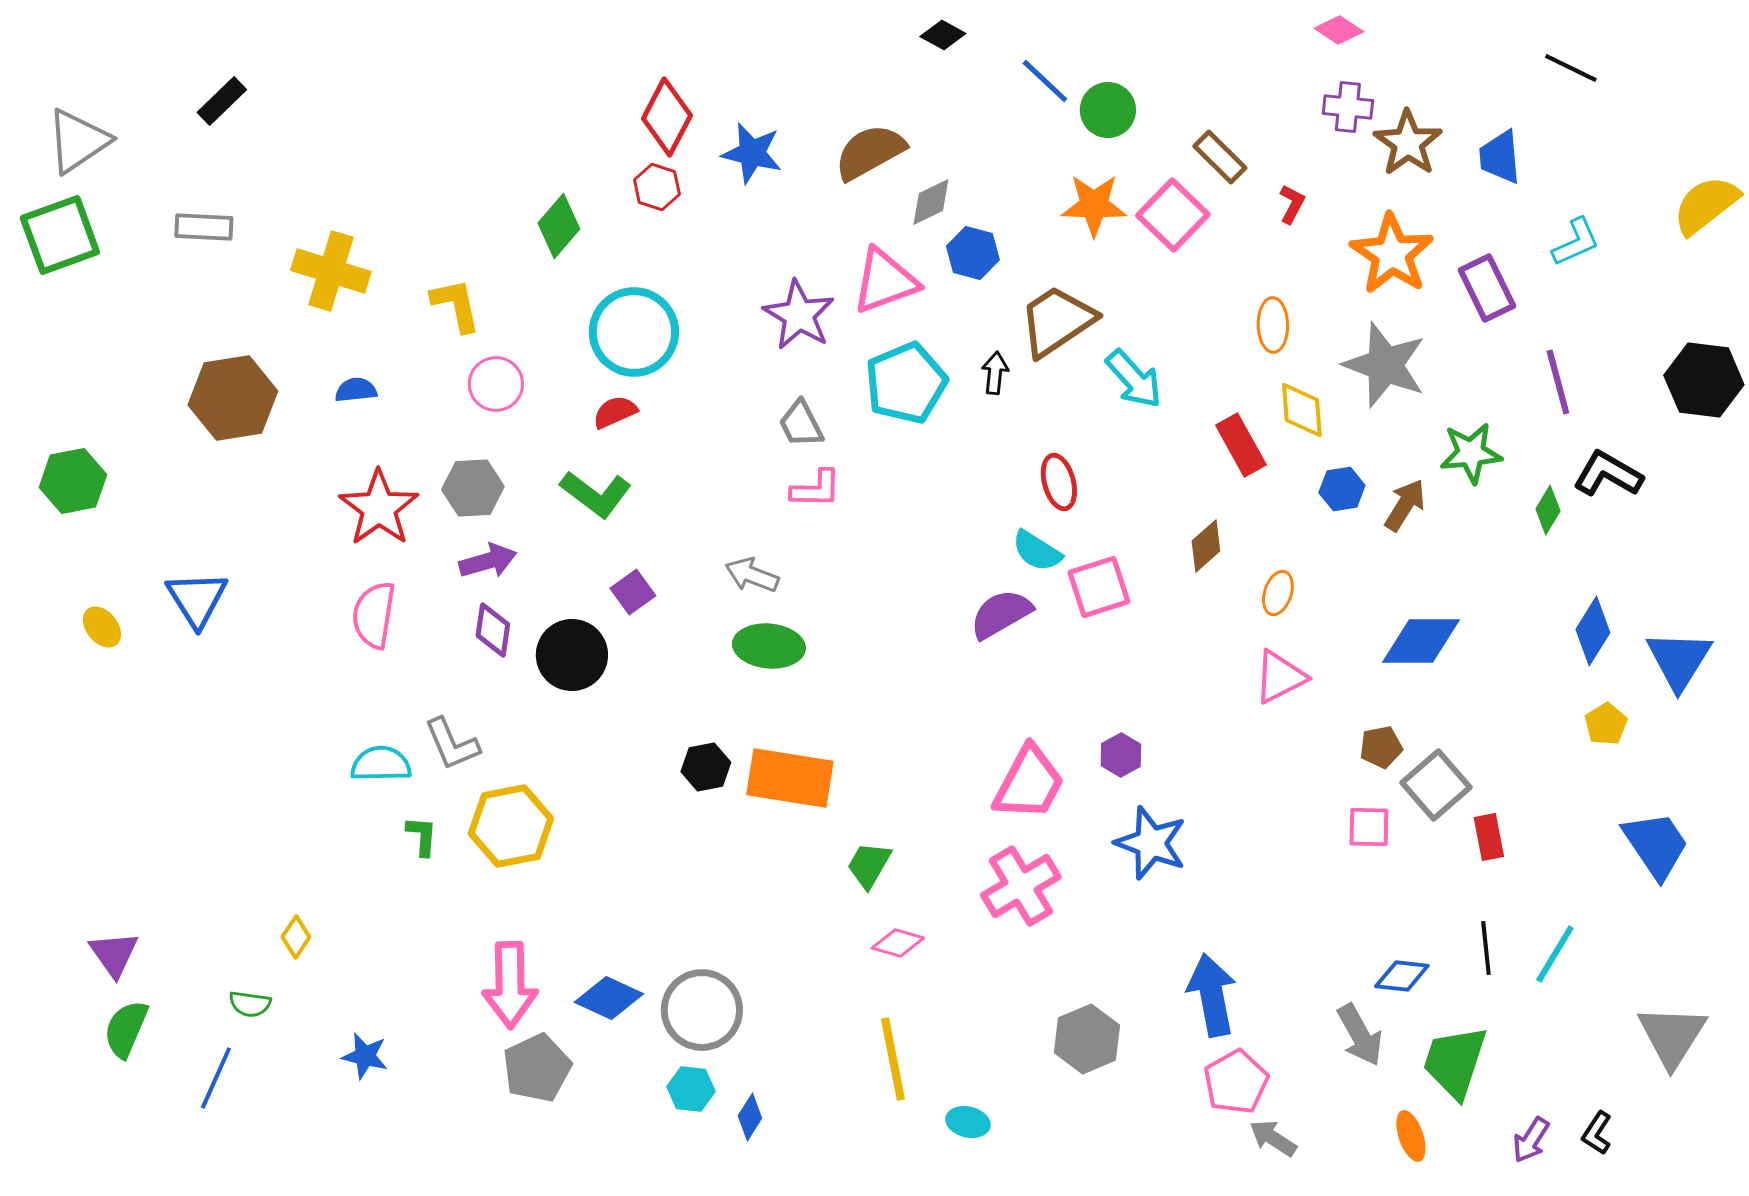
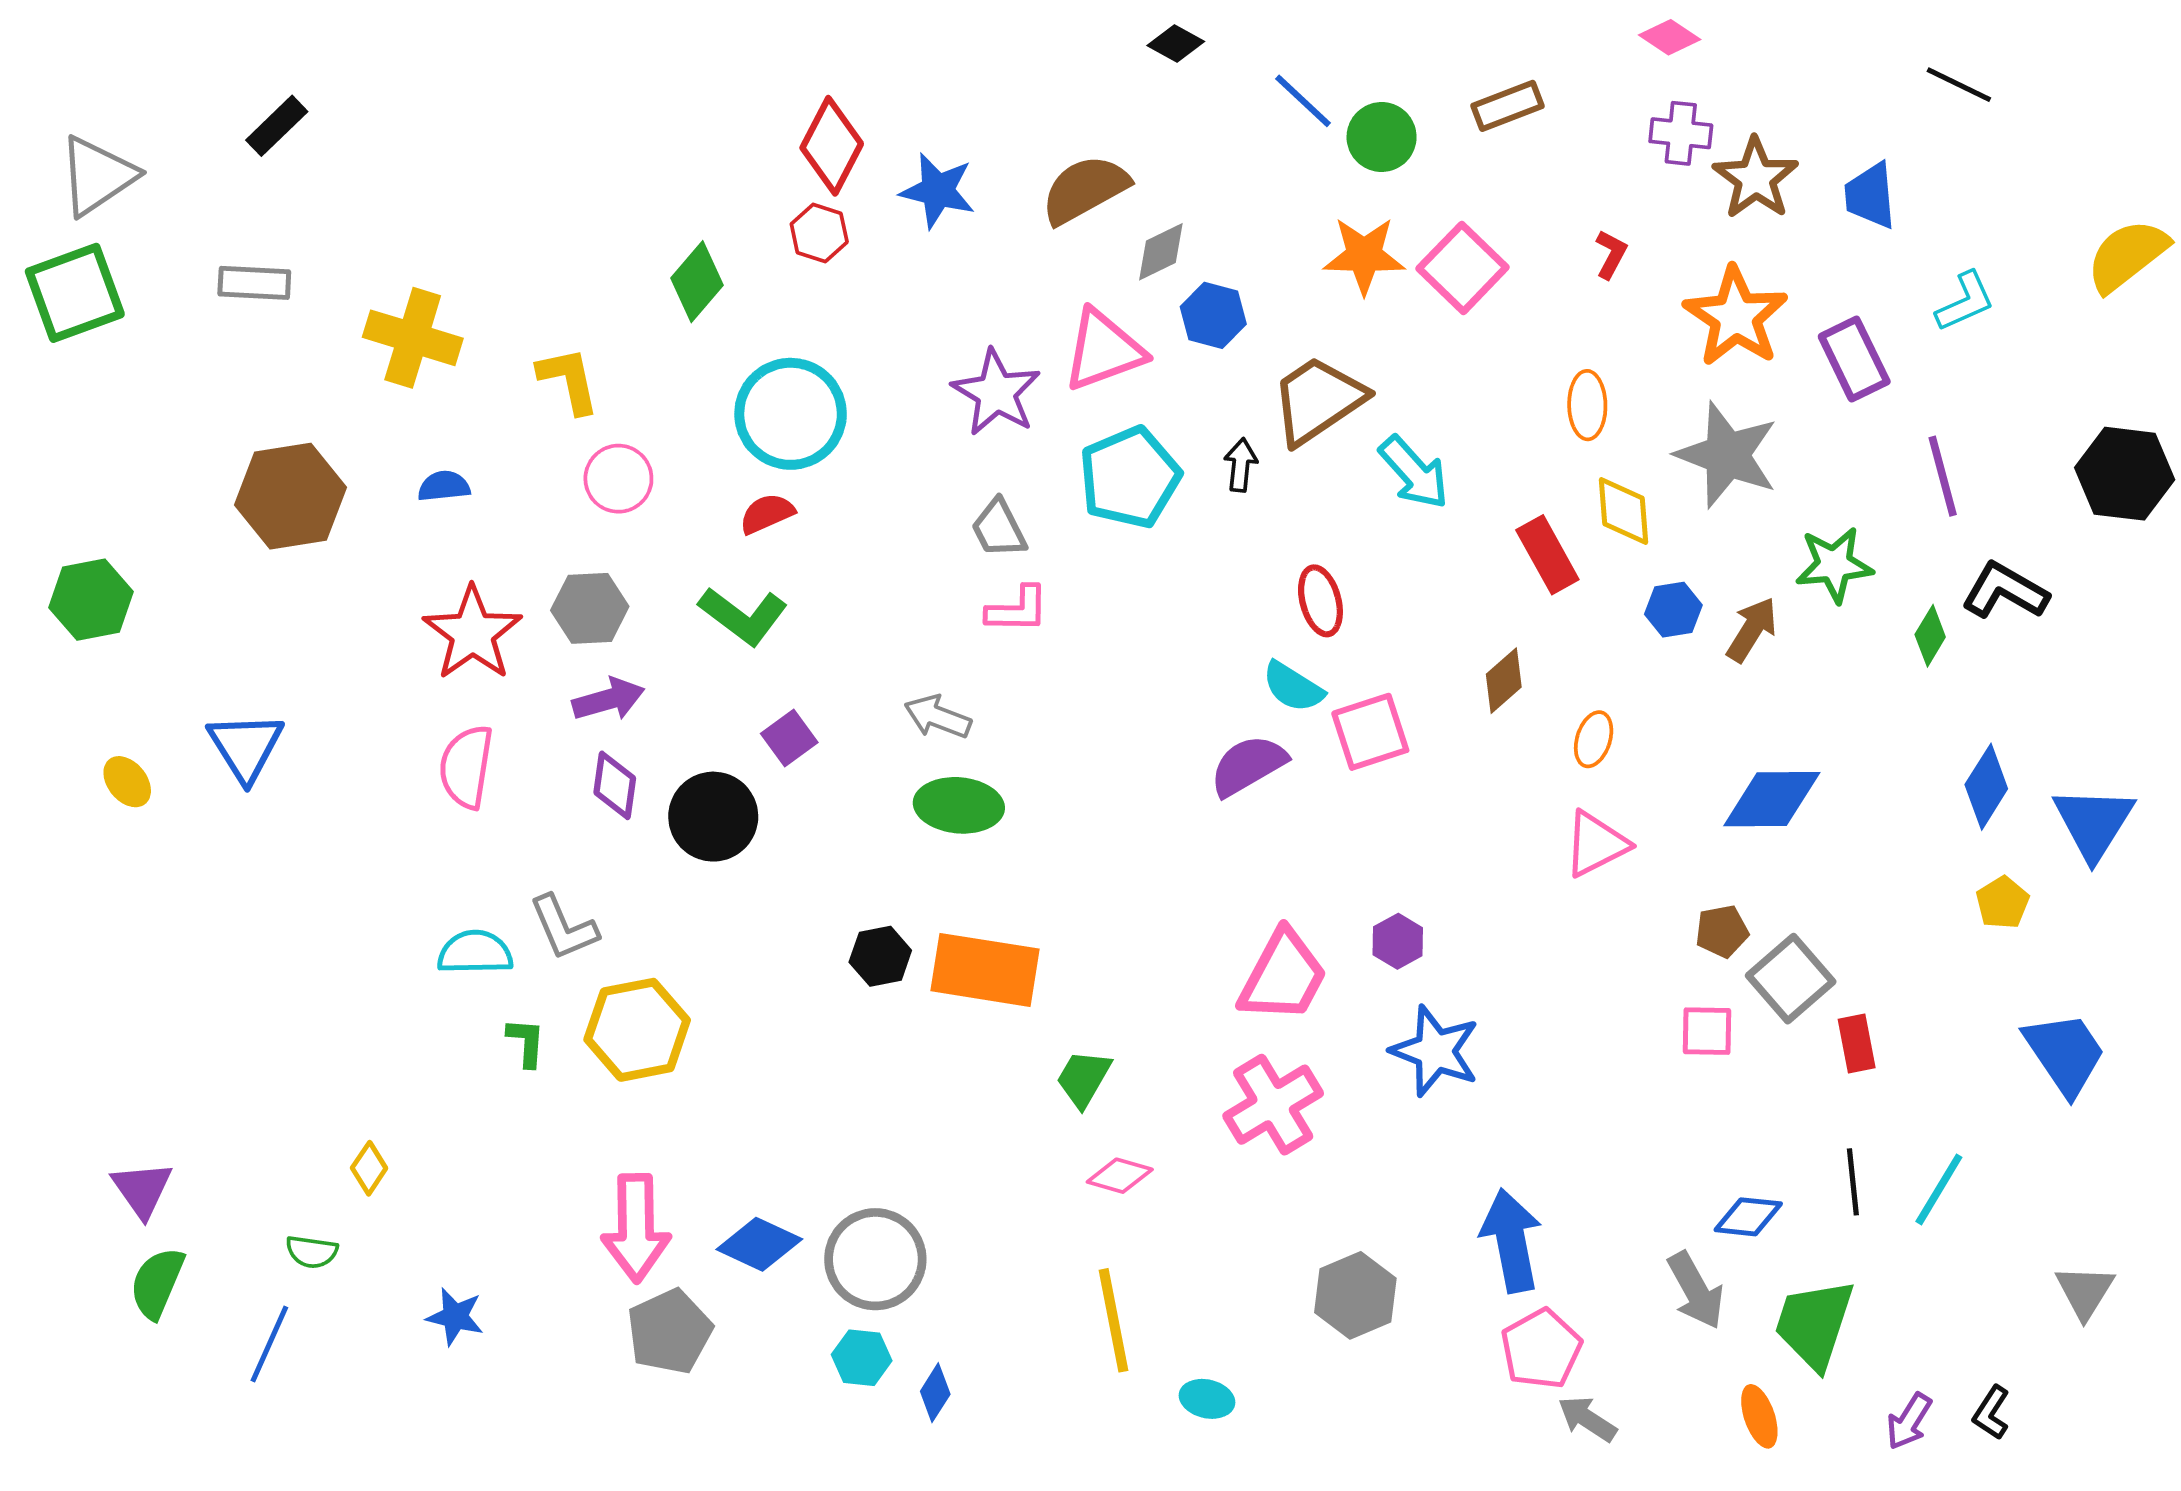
brown rectangle: (1220, 157) -> (1508, 106), moved, turned -66
gray triangle: (1672, 1036) -> (2085, 1292), size x0.7

